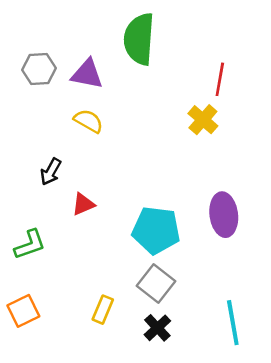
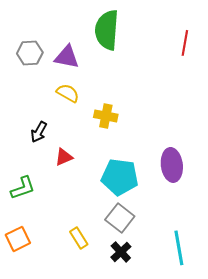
red line: (220, 79) -> (185, 43), moved
yellow cross: (203, 120) -> (106, 116), moved, turned -30
yellow rectangle: (103, 310) -> (79, 238), turned -55

